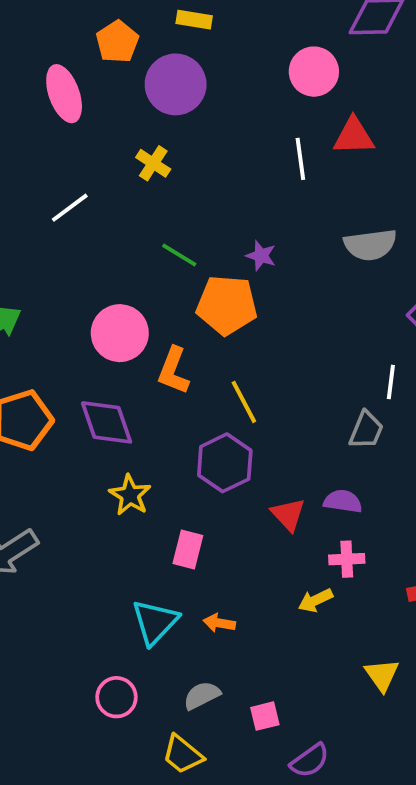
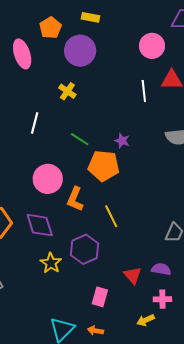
white line: (70, 208) -> (35, 123), moved, turned -40
purple hexagon: (225, 463) -> (85, 249), moved
pink rectangle: (188, 549) -> (100, 297), moved

